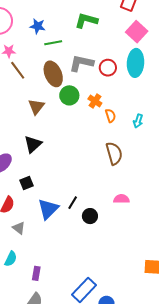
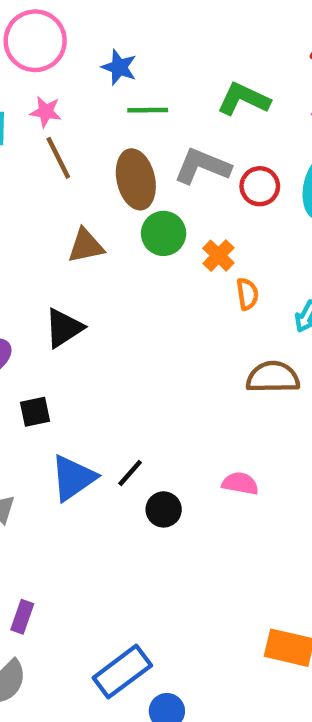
green L-shape: (86, 20) -> (244, 99), moved
brown triangle: (36, 107) -> (86, 246), turned 30
brown semicircle: (114, 153) -> (273, 377), moved, turned -85

